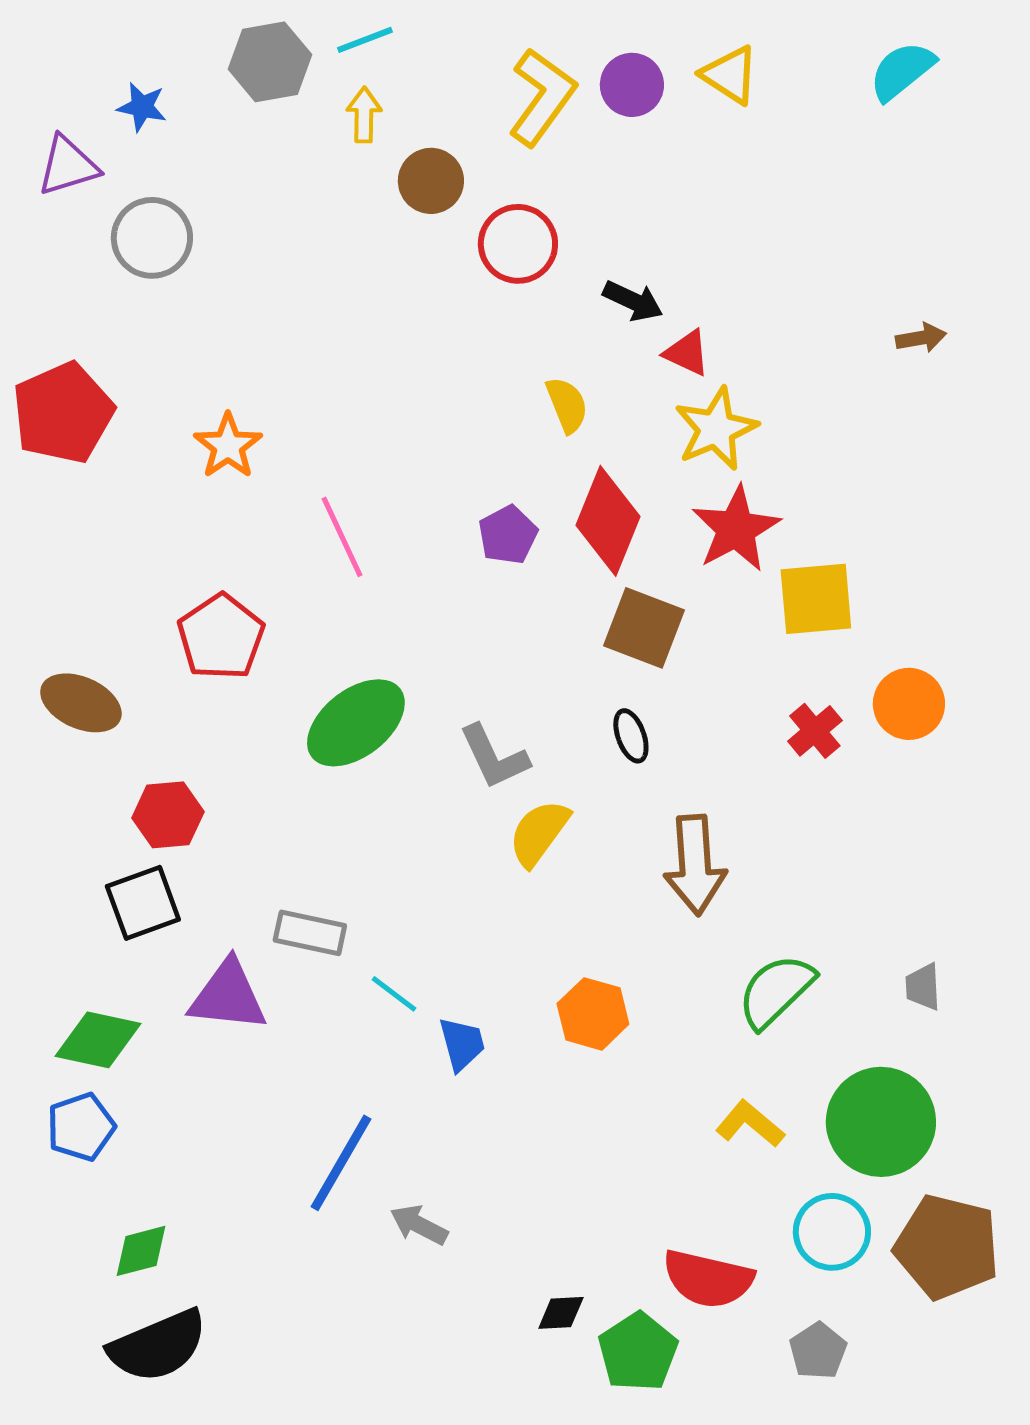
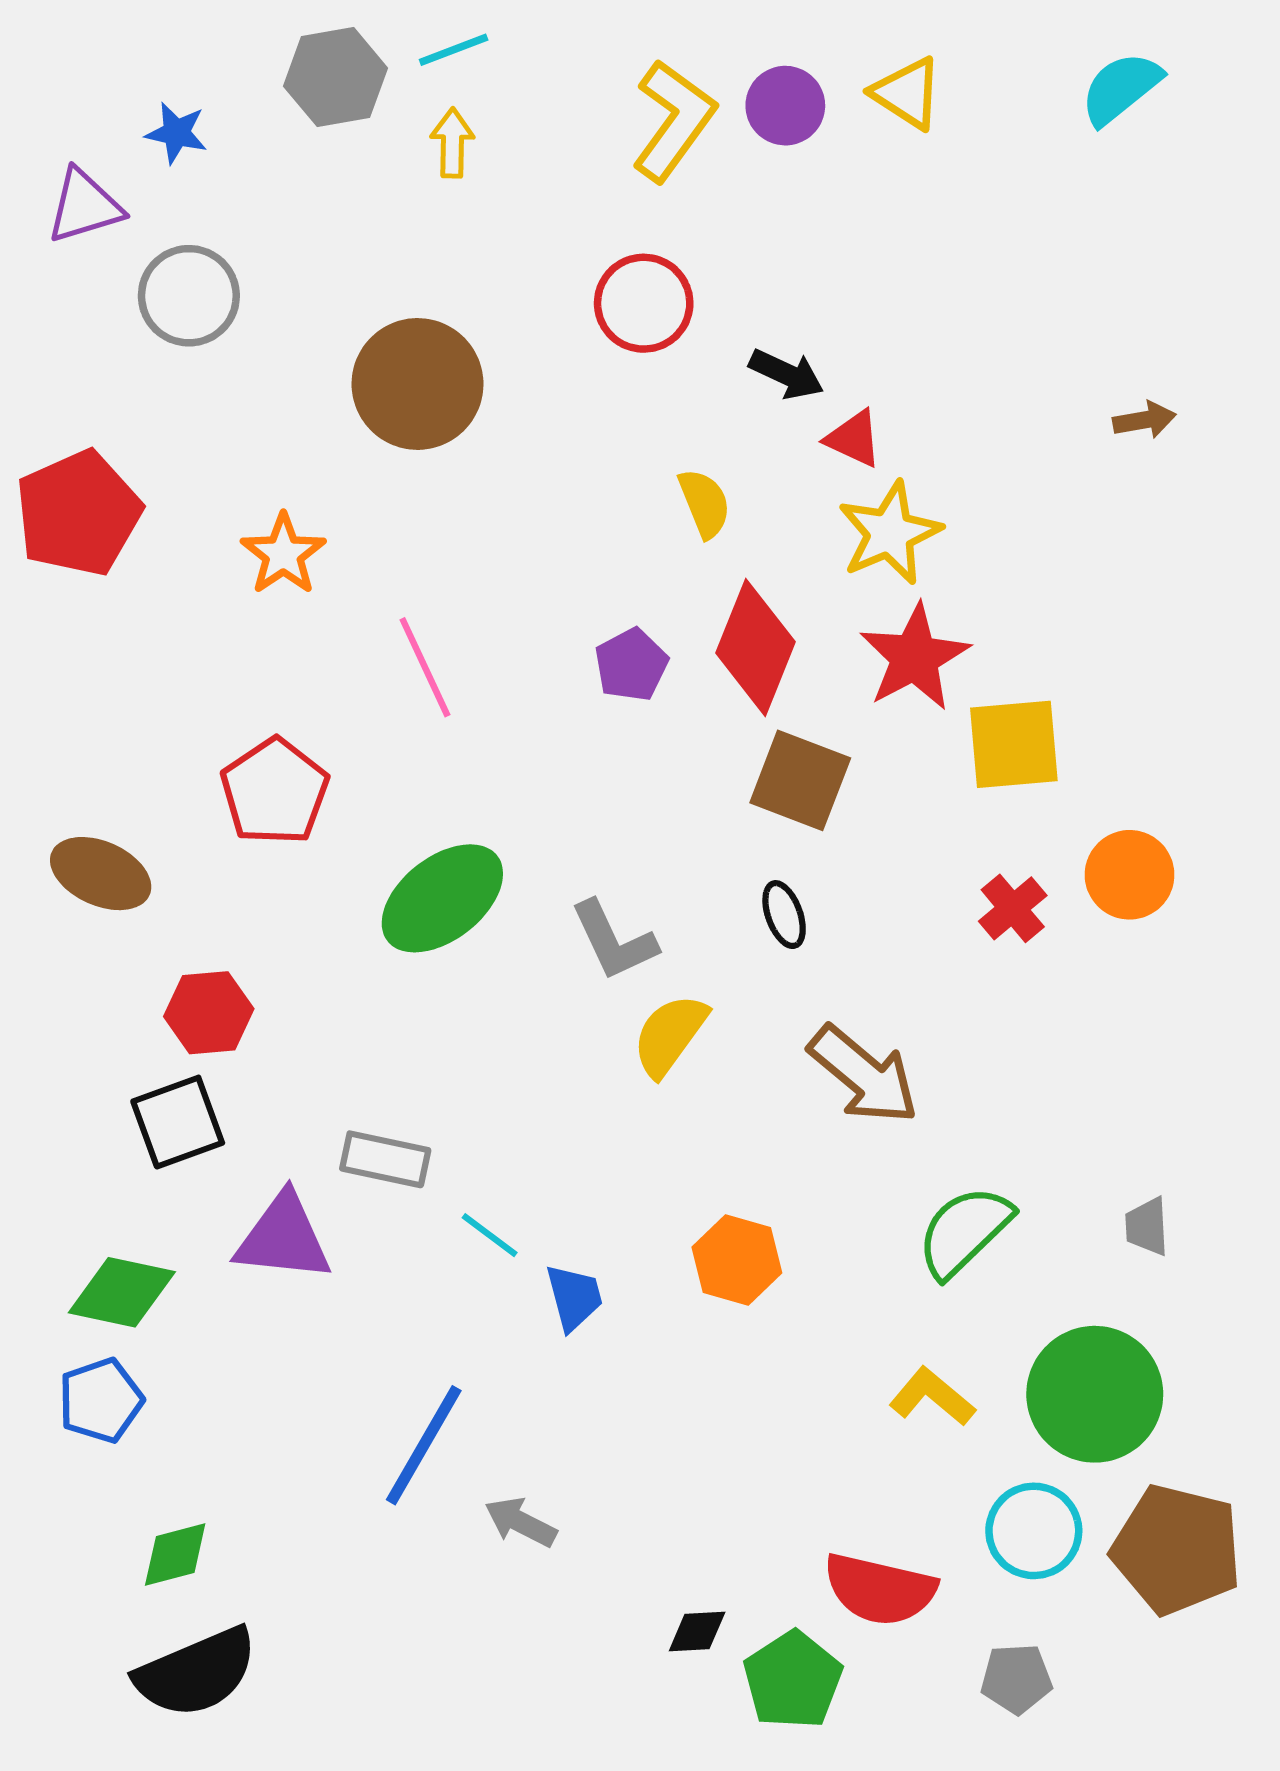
brown circle: (431, 181) -> (418, 384), moved, size x1.6
brown arrow: (695, 865) -> (864, 1075), turned -46
gray pentagon: (818, 1351) -> (1016, 1679), turned 30

